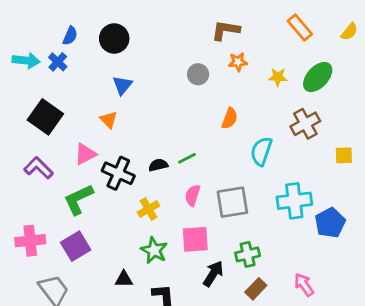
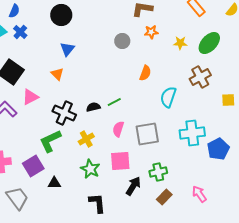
blue semicircle: (70, 36) -> (14, 11), moved
pink triangle: (85, 154) -> (30, 97), moved
green L-shape: (78, 199) -> (50, 141), moved
black triangle: (124, 279) -> (54, 183), moved

